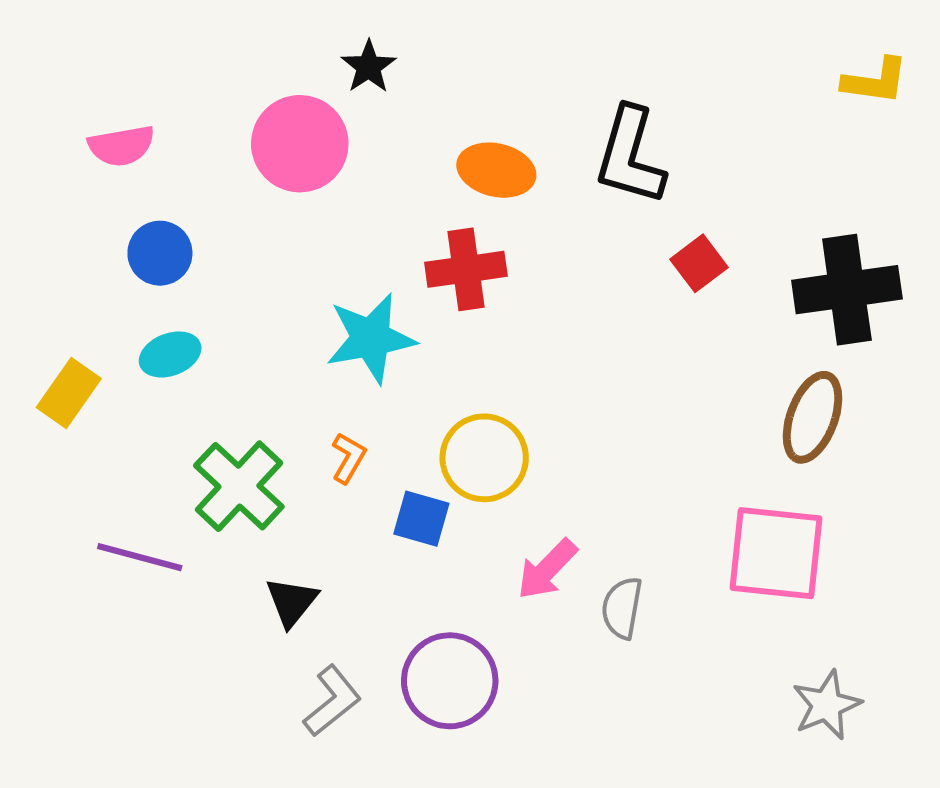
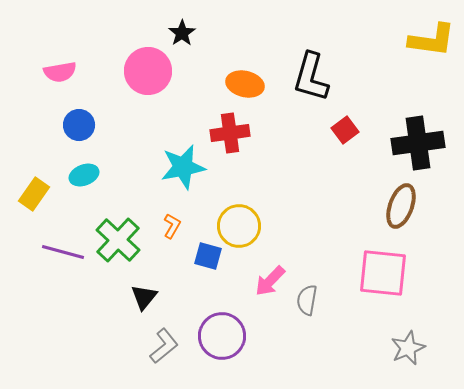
yellow L-shape: (875, 81) -> (432, 40), size x1.4
purple line: (140, 557) -> (63, 252), moved

